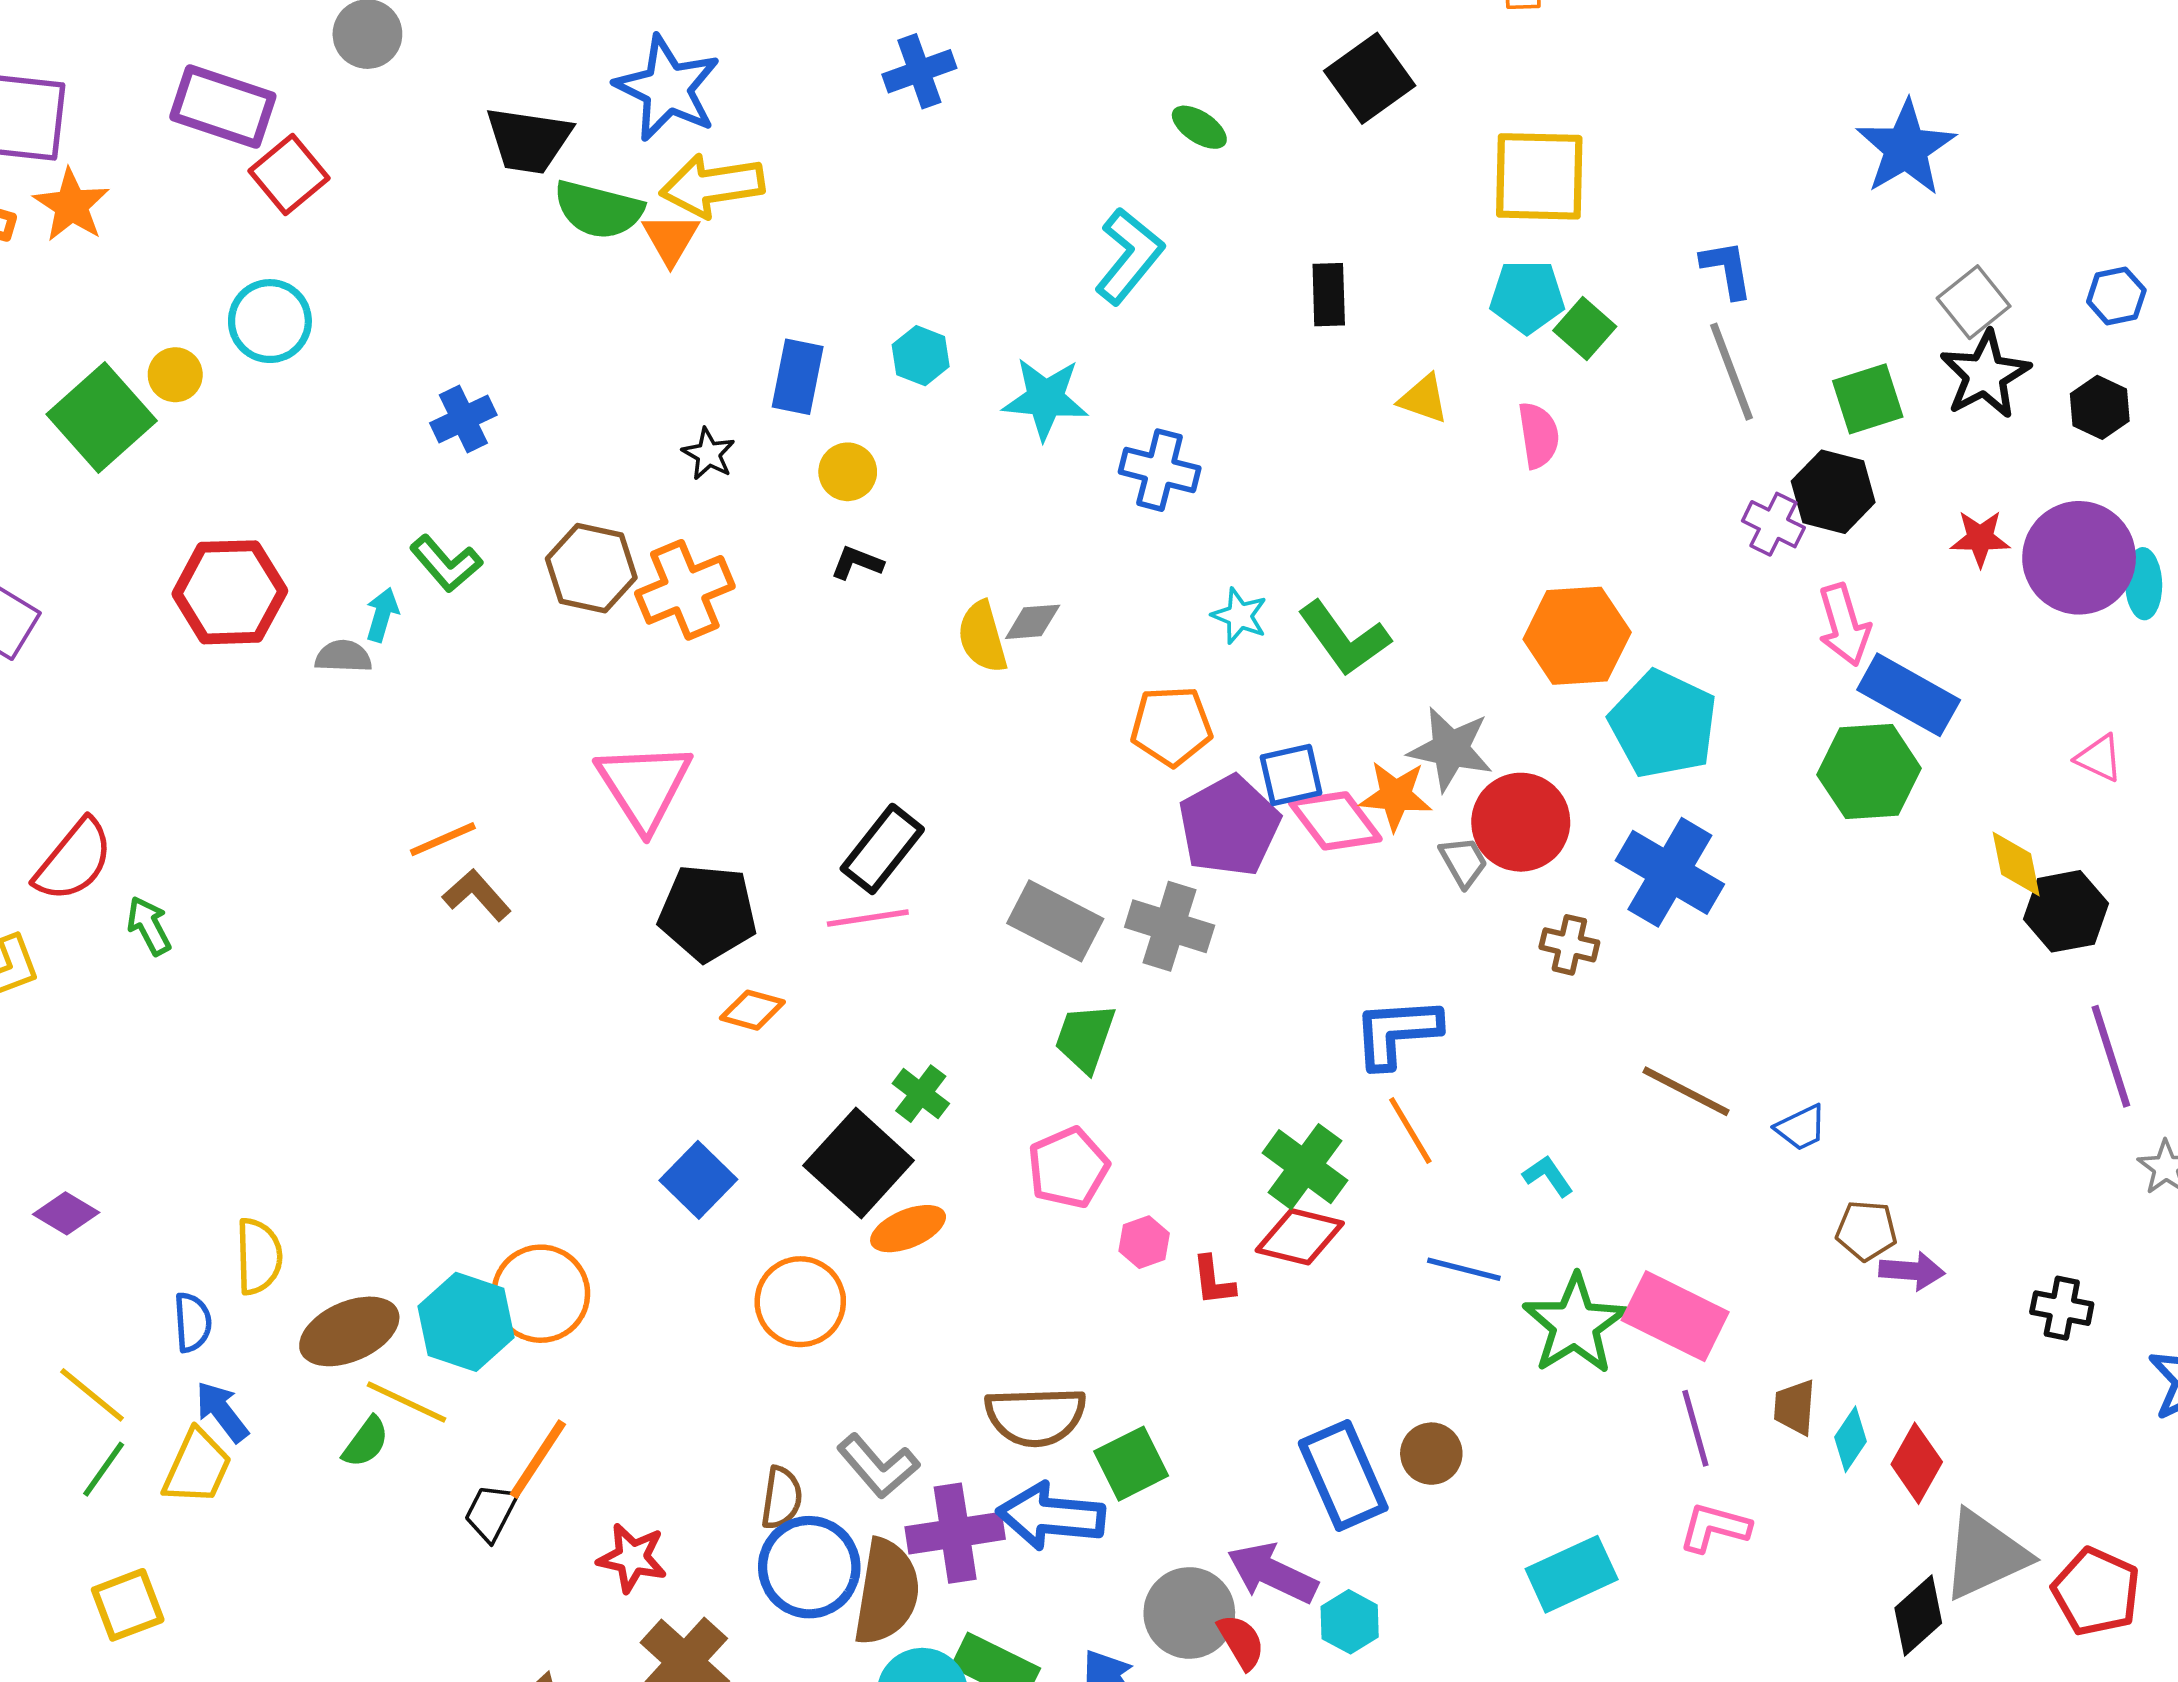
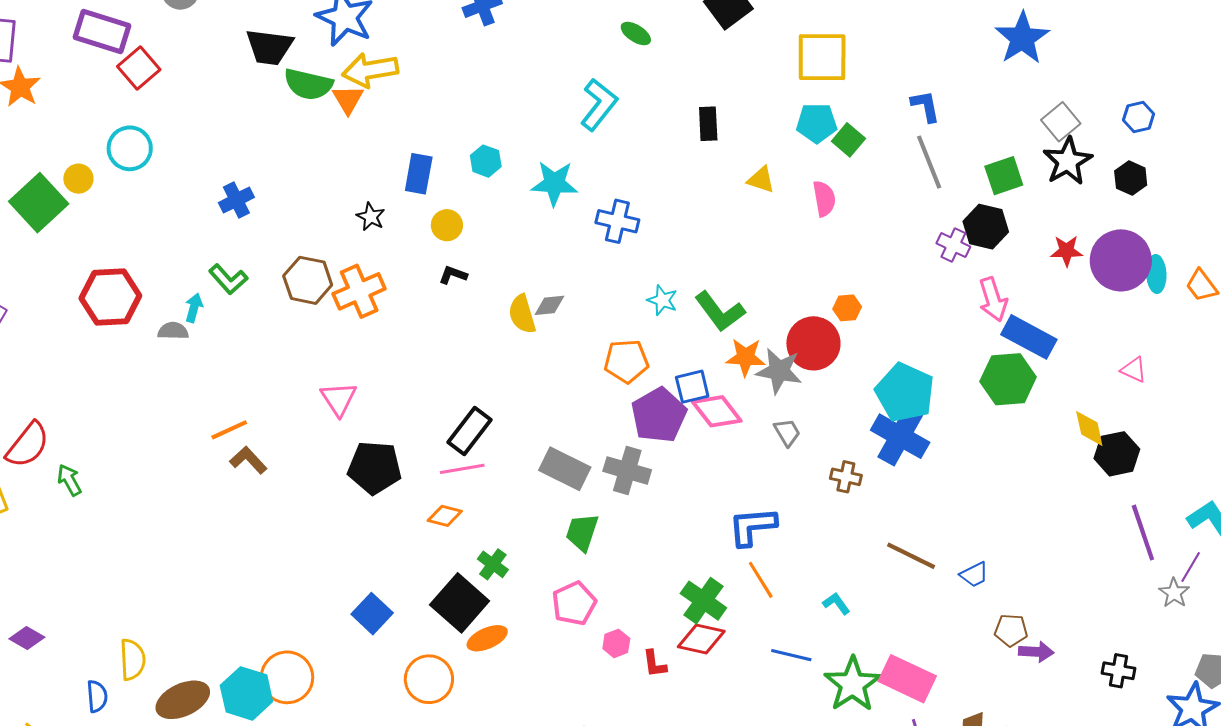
orange hexagon: (1577, 636) -> (847, 308), size x0.5
cyan pentagon: (1663, 724) -> (905, 393), moved
pink triangle: (644, 786) -> (339, 399), size x0.7
orange star: (1396, 796) -> (746, 357), moved
red circle: (1521, 822) -> (813, 343), moved
orange diamond: (752, 1010) -> (445, 516), moved

